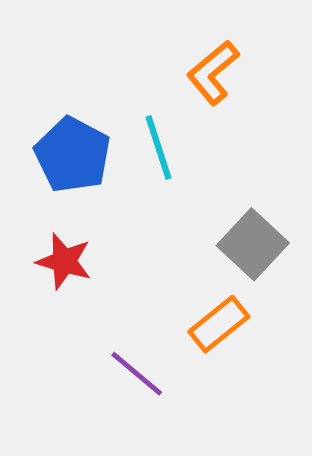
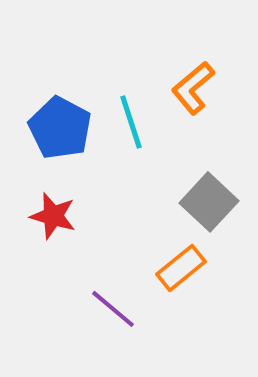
orange L-shape: (213, 73) -> (193, 88), moved

